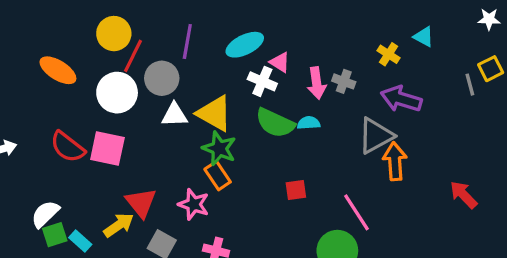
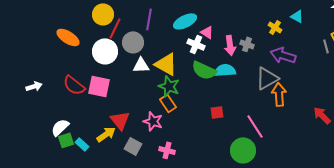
cyan semicircle: (309, 123) -> (225, 70), size x1.5

